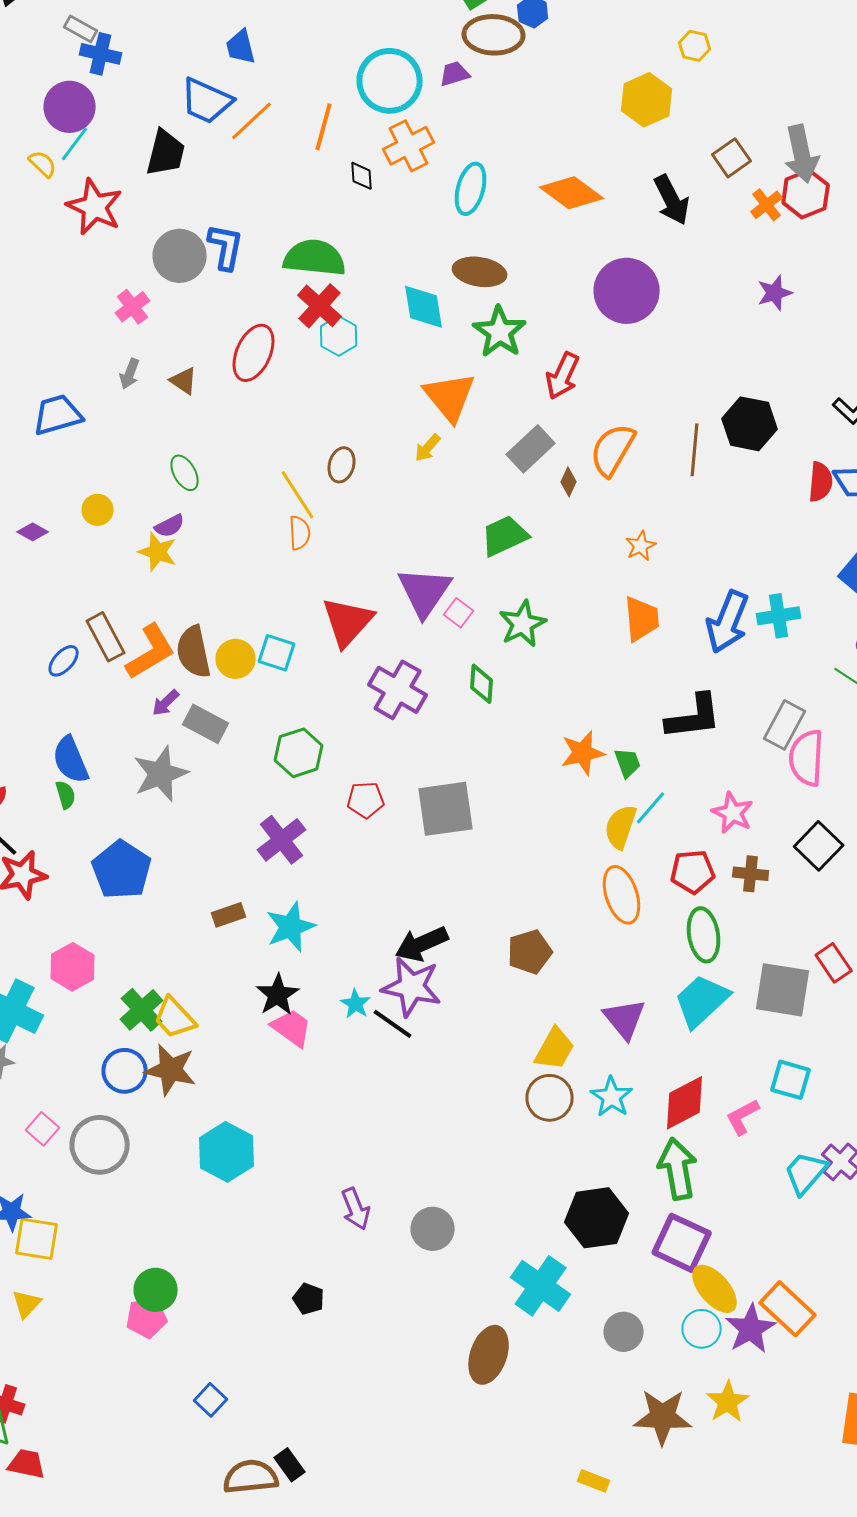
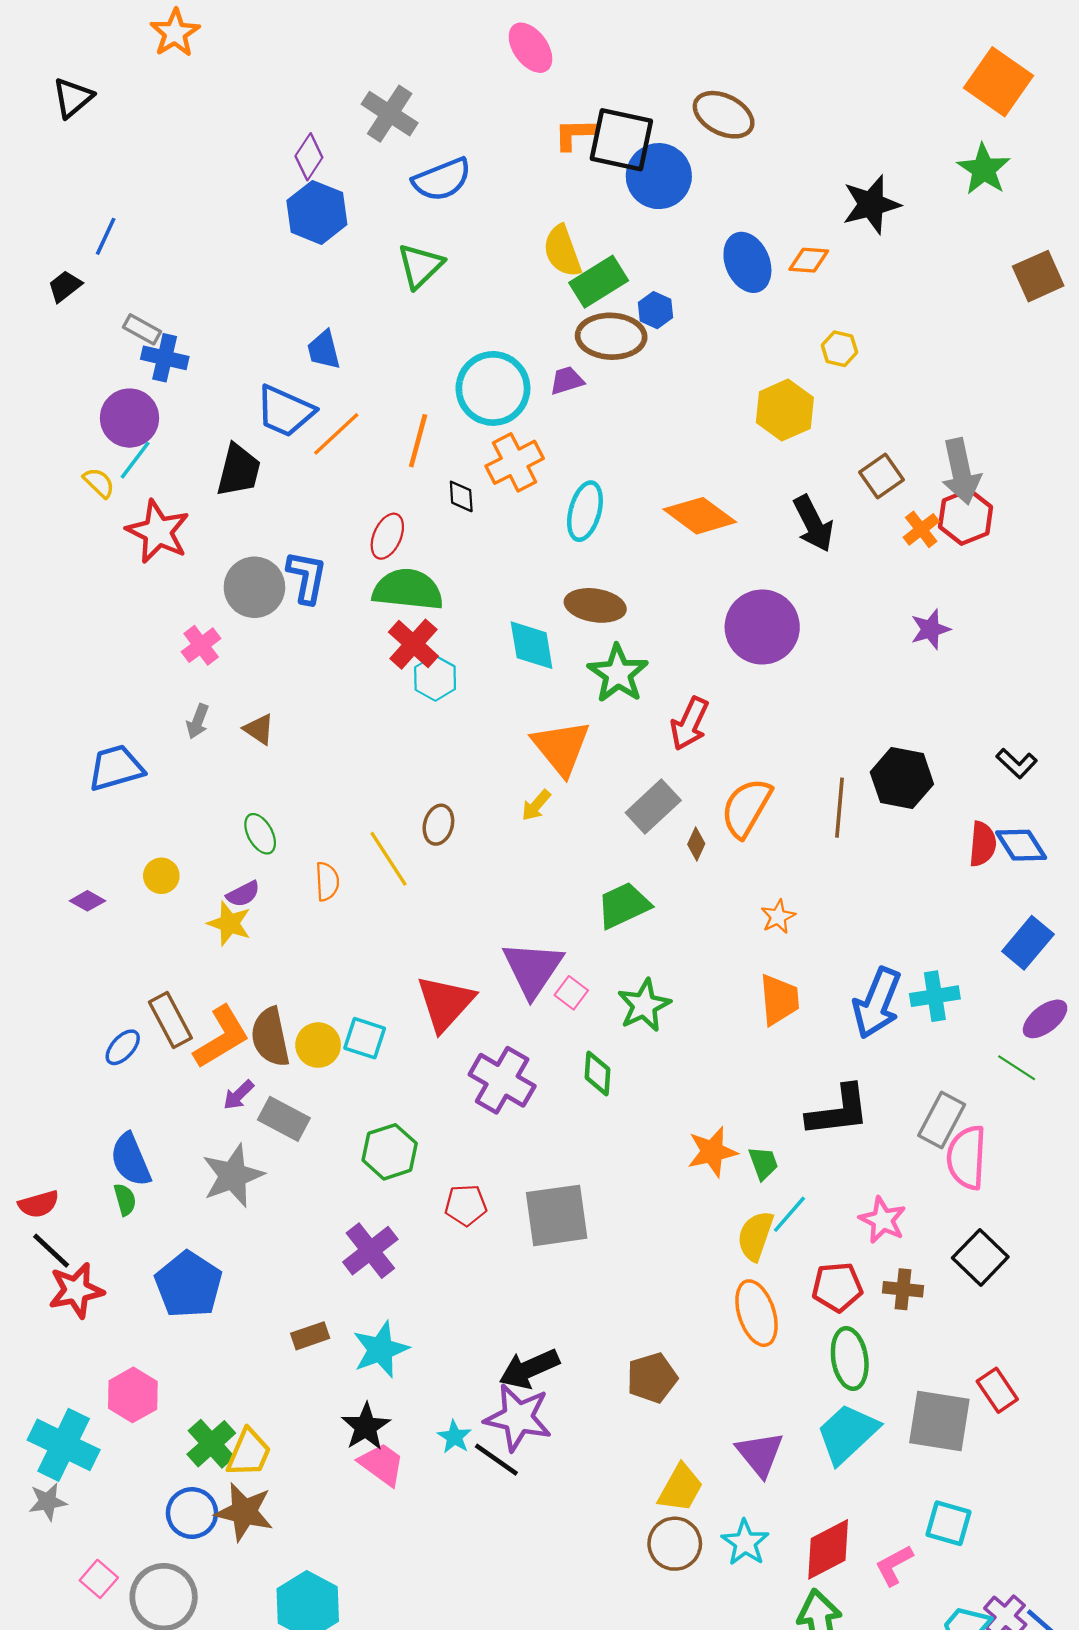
red ellipse: (254, 353) -> (387, 536), moved, size x0.7
orange semicircle: (300, 533) -> (327, 881), moved
yellow trapezoid: (175, 1018) -> (249, 1453), turned -114

